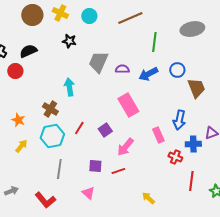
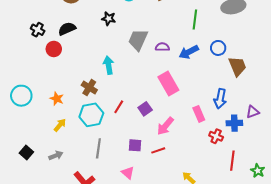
gray arrow: (11, 191) -> (56, 156), moved

